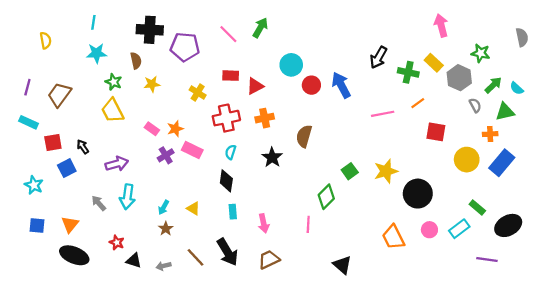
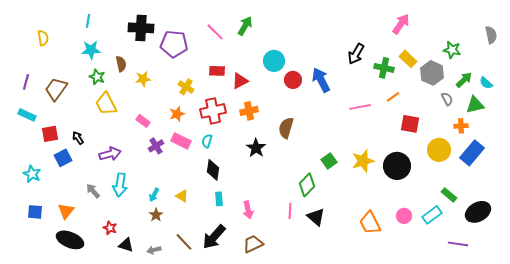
pink arrow: (441, 26) -> (401, 24), moved, turned 50
brown semicircle: (136, 61) -> (121, 64), moved
green star: (114, 82) -> (97, 77), moved
orange star: (175, 129) -> (177, 114), moved
cyan semicircle: (231, 152) -> (207, 141), moved
black circle: (418, 194) -> (397, 166), moved
black arrow: (227, 252) -> (214, 237), turned 72
black triangle: (342, 265) -> (316, 217), moved

